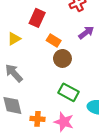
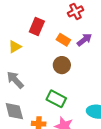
orange rectangle: (54, 41) -> (63, 40), moved
green rectangle: (69, 92) -> (56, 99), moved

